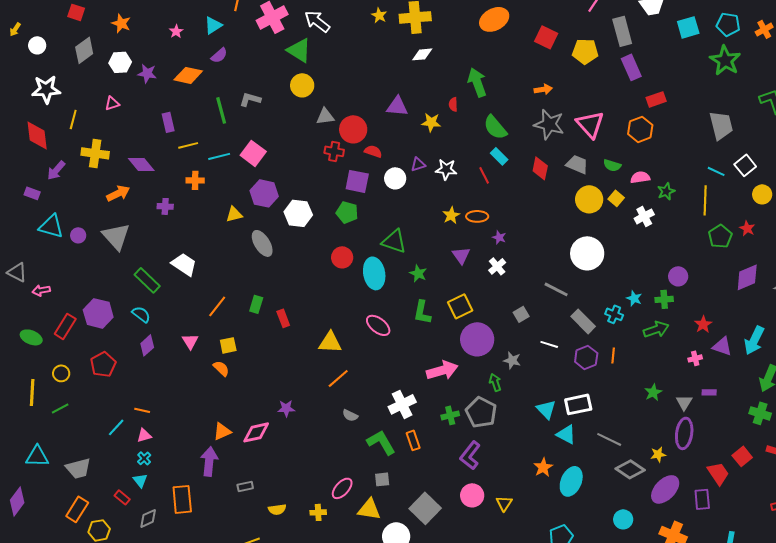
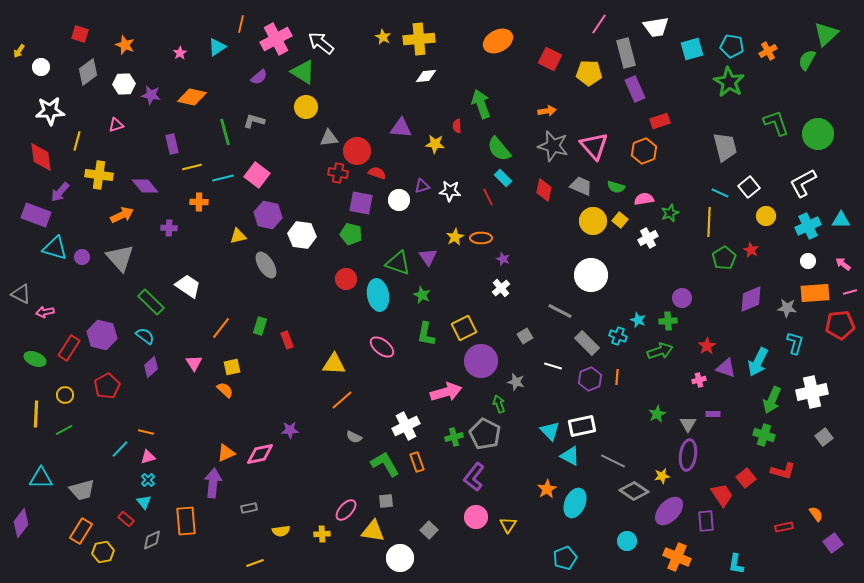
purple semicircle: (219, 55) -> (259, 77), moved
purple rectangle: (32, 193) -> (36, 215), size x1.8
purple triangle: (461, 255) -> (428, 257), moved
gray square: (425, 508) -> (429, 530), size x0.6

